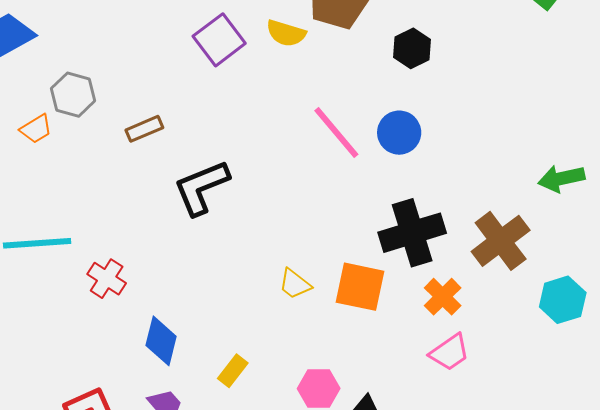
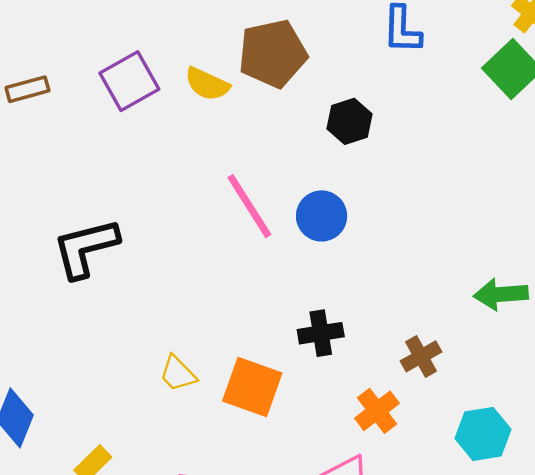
brown rectangle: (144, 129) -> (27, 89), moved
black cross: (412, 233) -> (321, 333), size x0.6
brown cross: (501, 241) -> (421, 356), size x0.6
orange cross: (443, 297) -> (377, 411), moved

